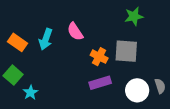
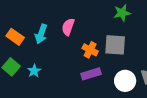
pink semicircle: (75, 32) -> (68, 27), turned 54
cyan star: (30, 93) -> (34, 71), moved

